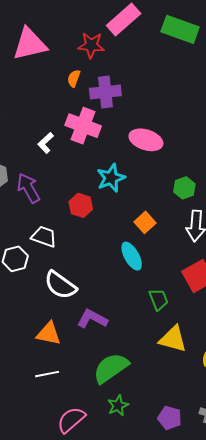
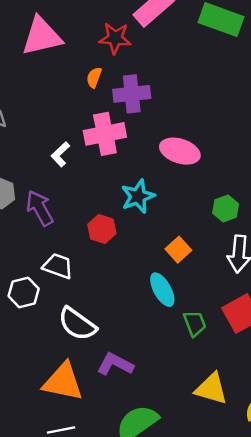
pink cross: (83, 126) -> (105, 134), turned -32
green trapezoid: (159, 299) -> (195, 323), moved
orange triangle: (49, 334) -> (63, 382), size x1.4

